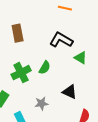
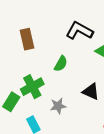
brown rectangle: (18, 33) -> (27, 39), moved
green cross: (21, 73) -> (32, 87), moved

